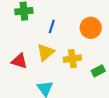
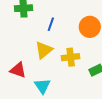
red triangle: (19, 61) -> (18, 70), moved

